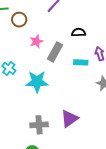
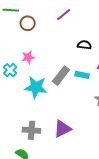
pink star: (36, 41) -> (28, 57), moved
gray rectangle: (55, 52) -> (61, 76), moved

